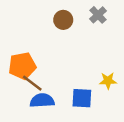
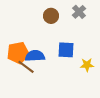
blue square: (82, 98) -> (66, 50), moved
blue semicircle: (42, 101) -> (35, 56), moved

